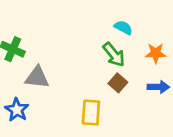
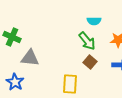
cyan semicircle: (123, 28) -> (94, 21), turned 152

